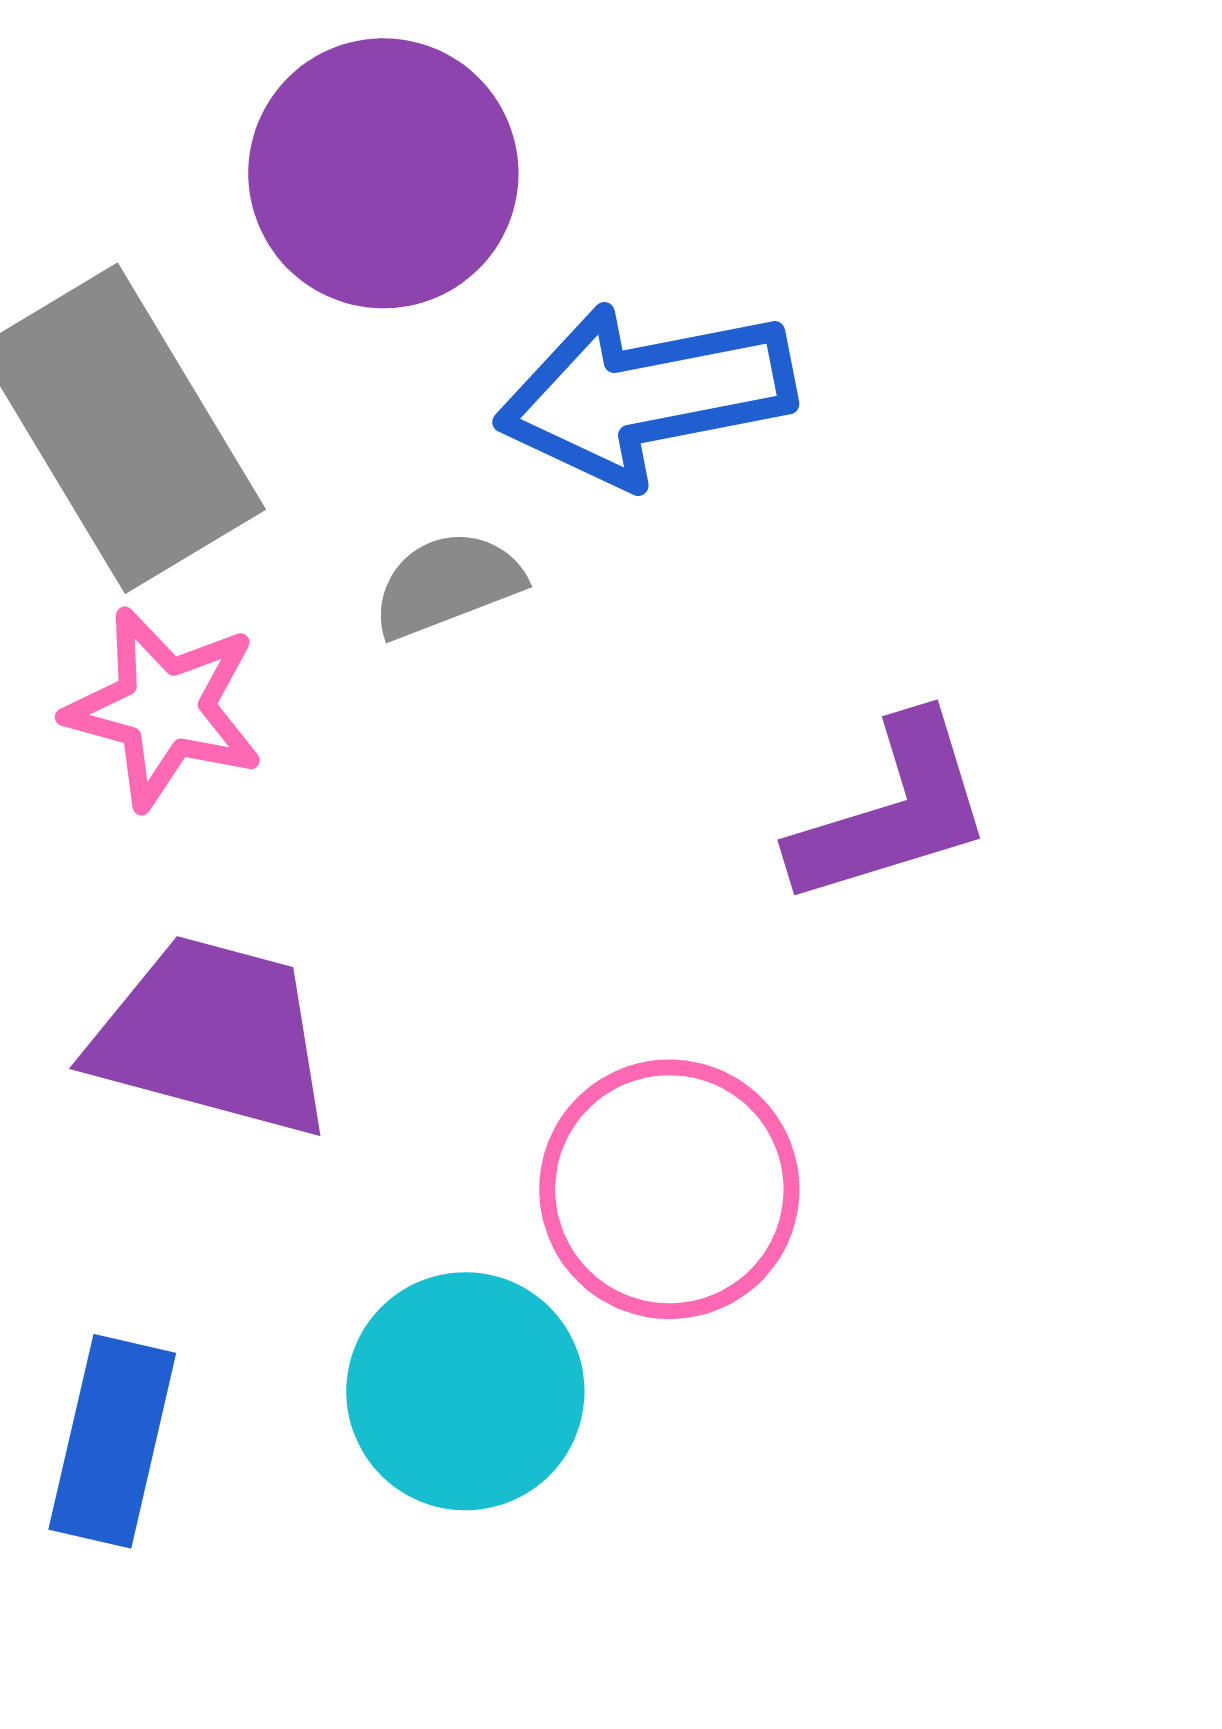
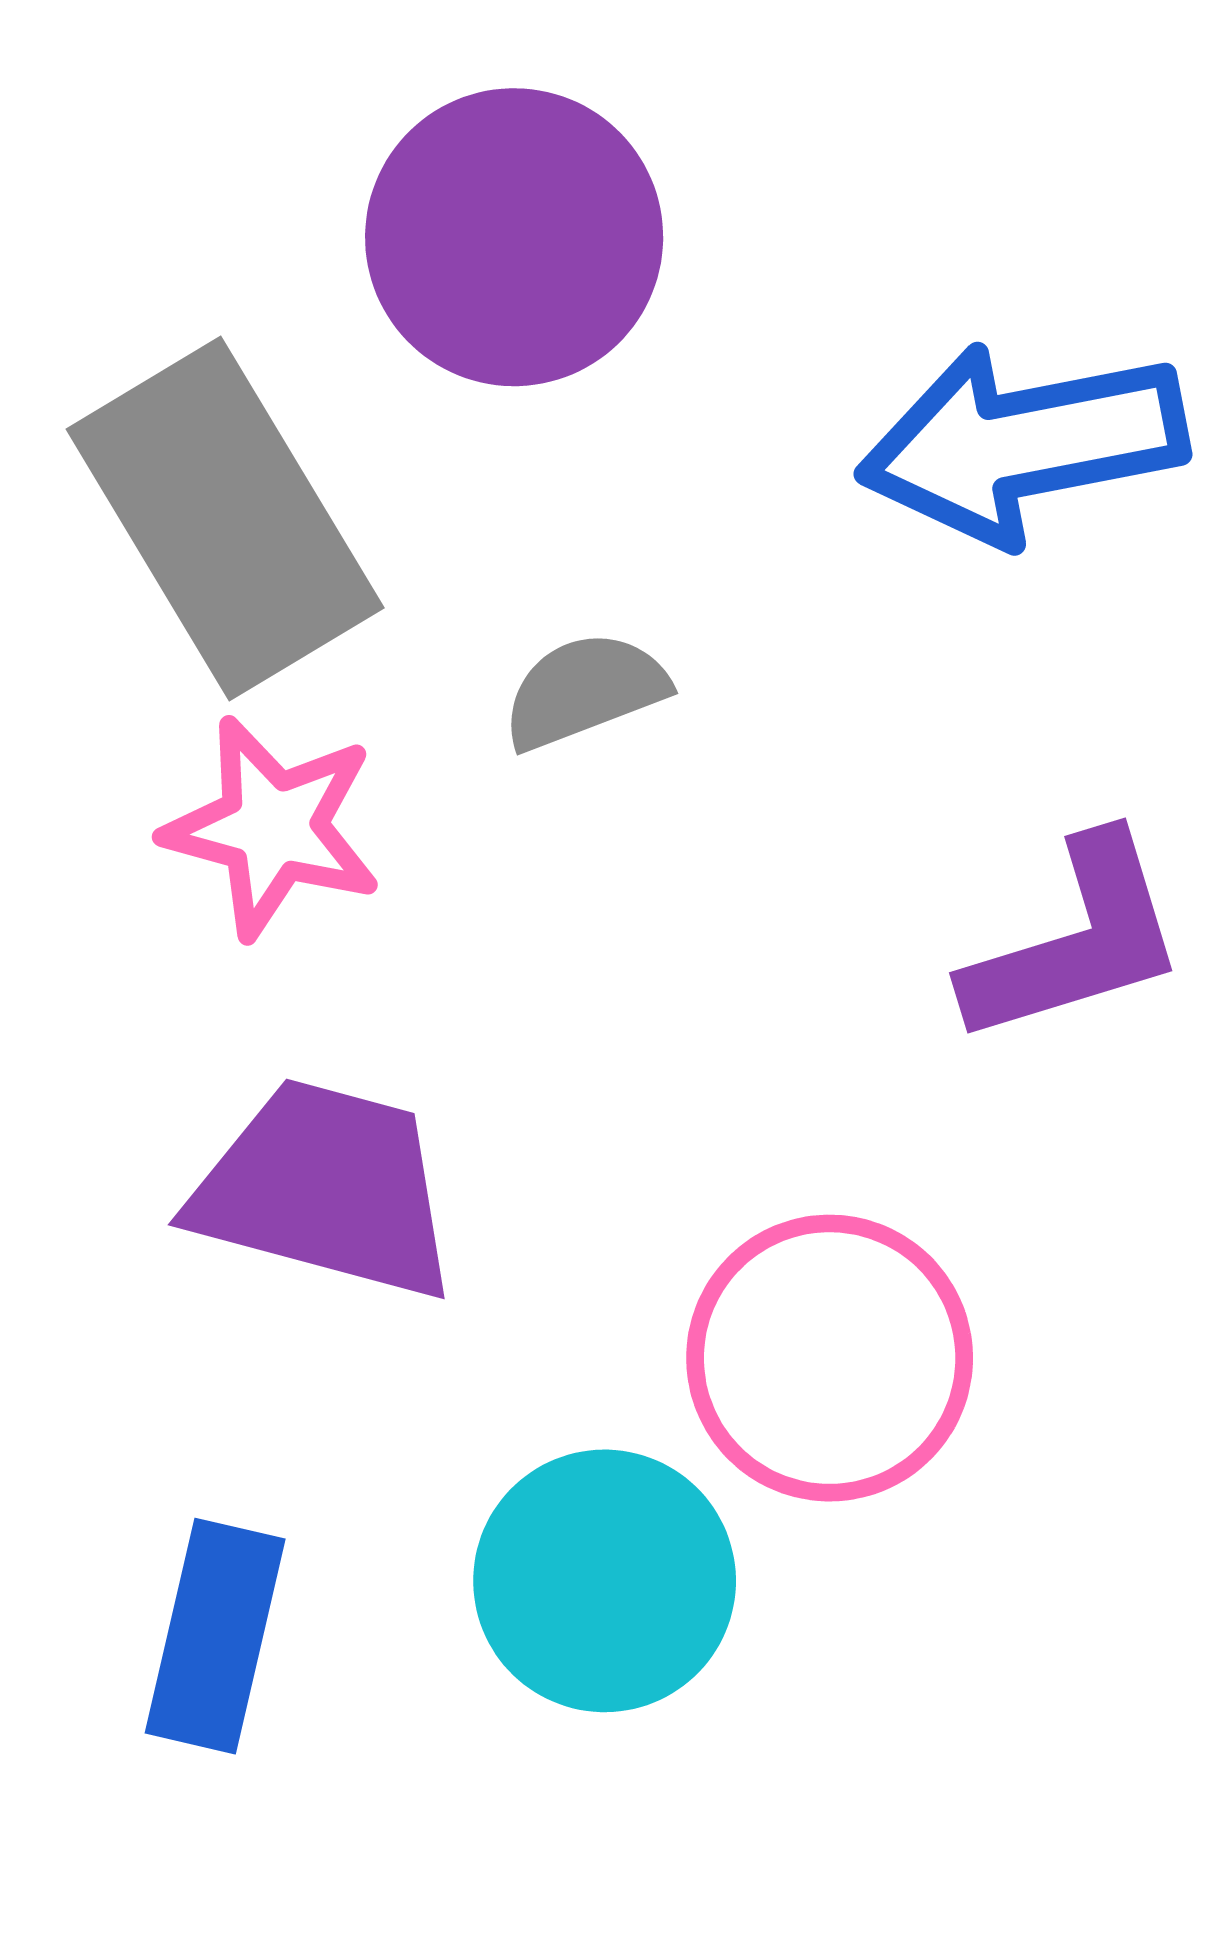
blue arrow: (645, 394) -> (1023, 443), moved

